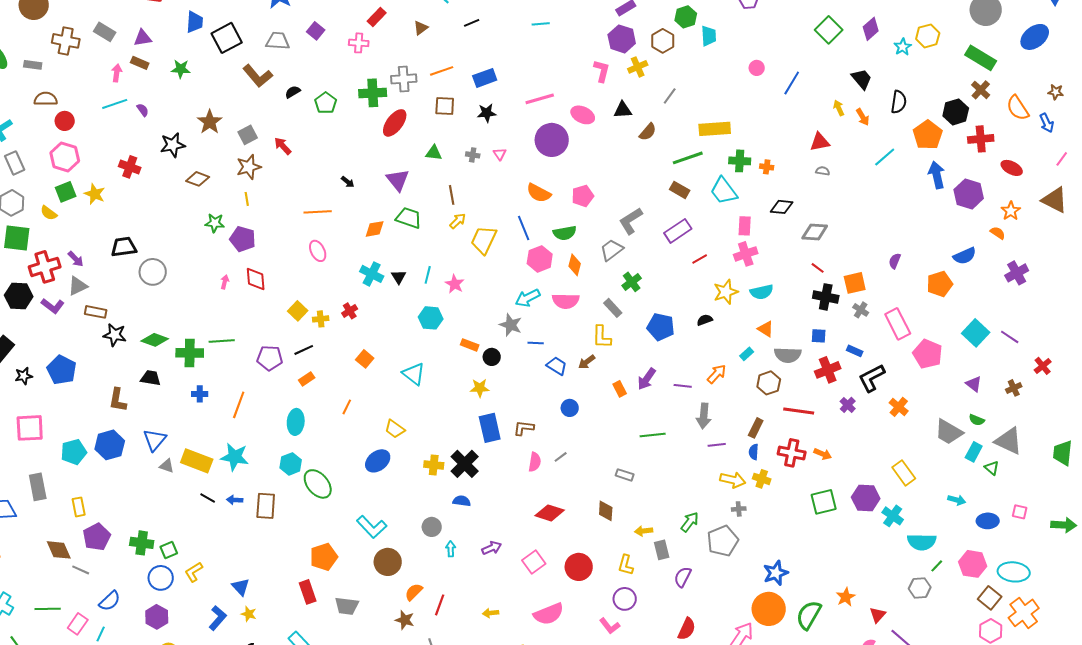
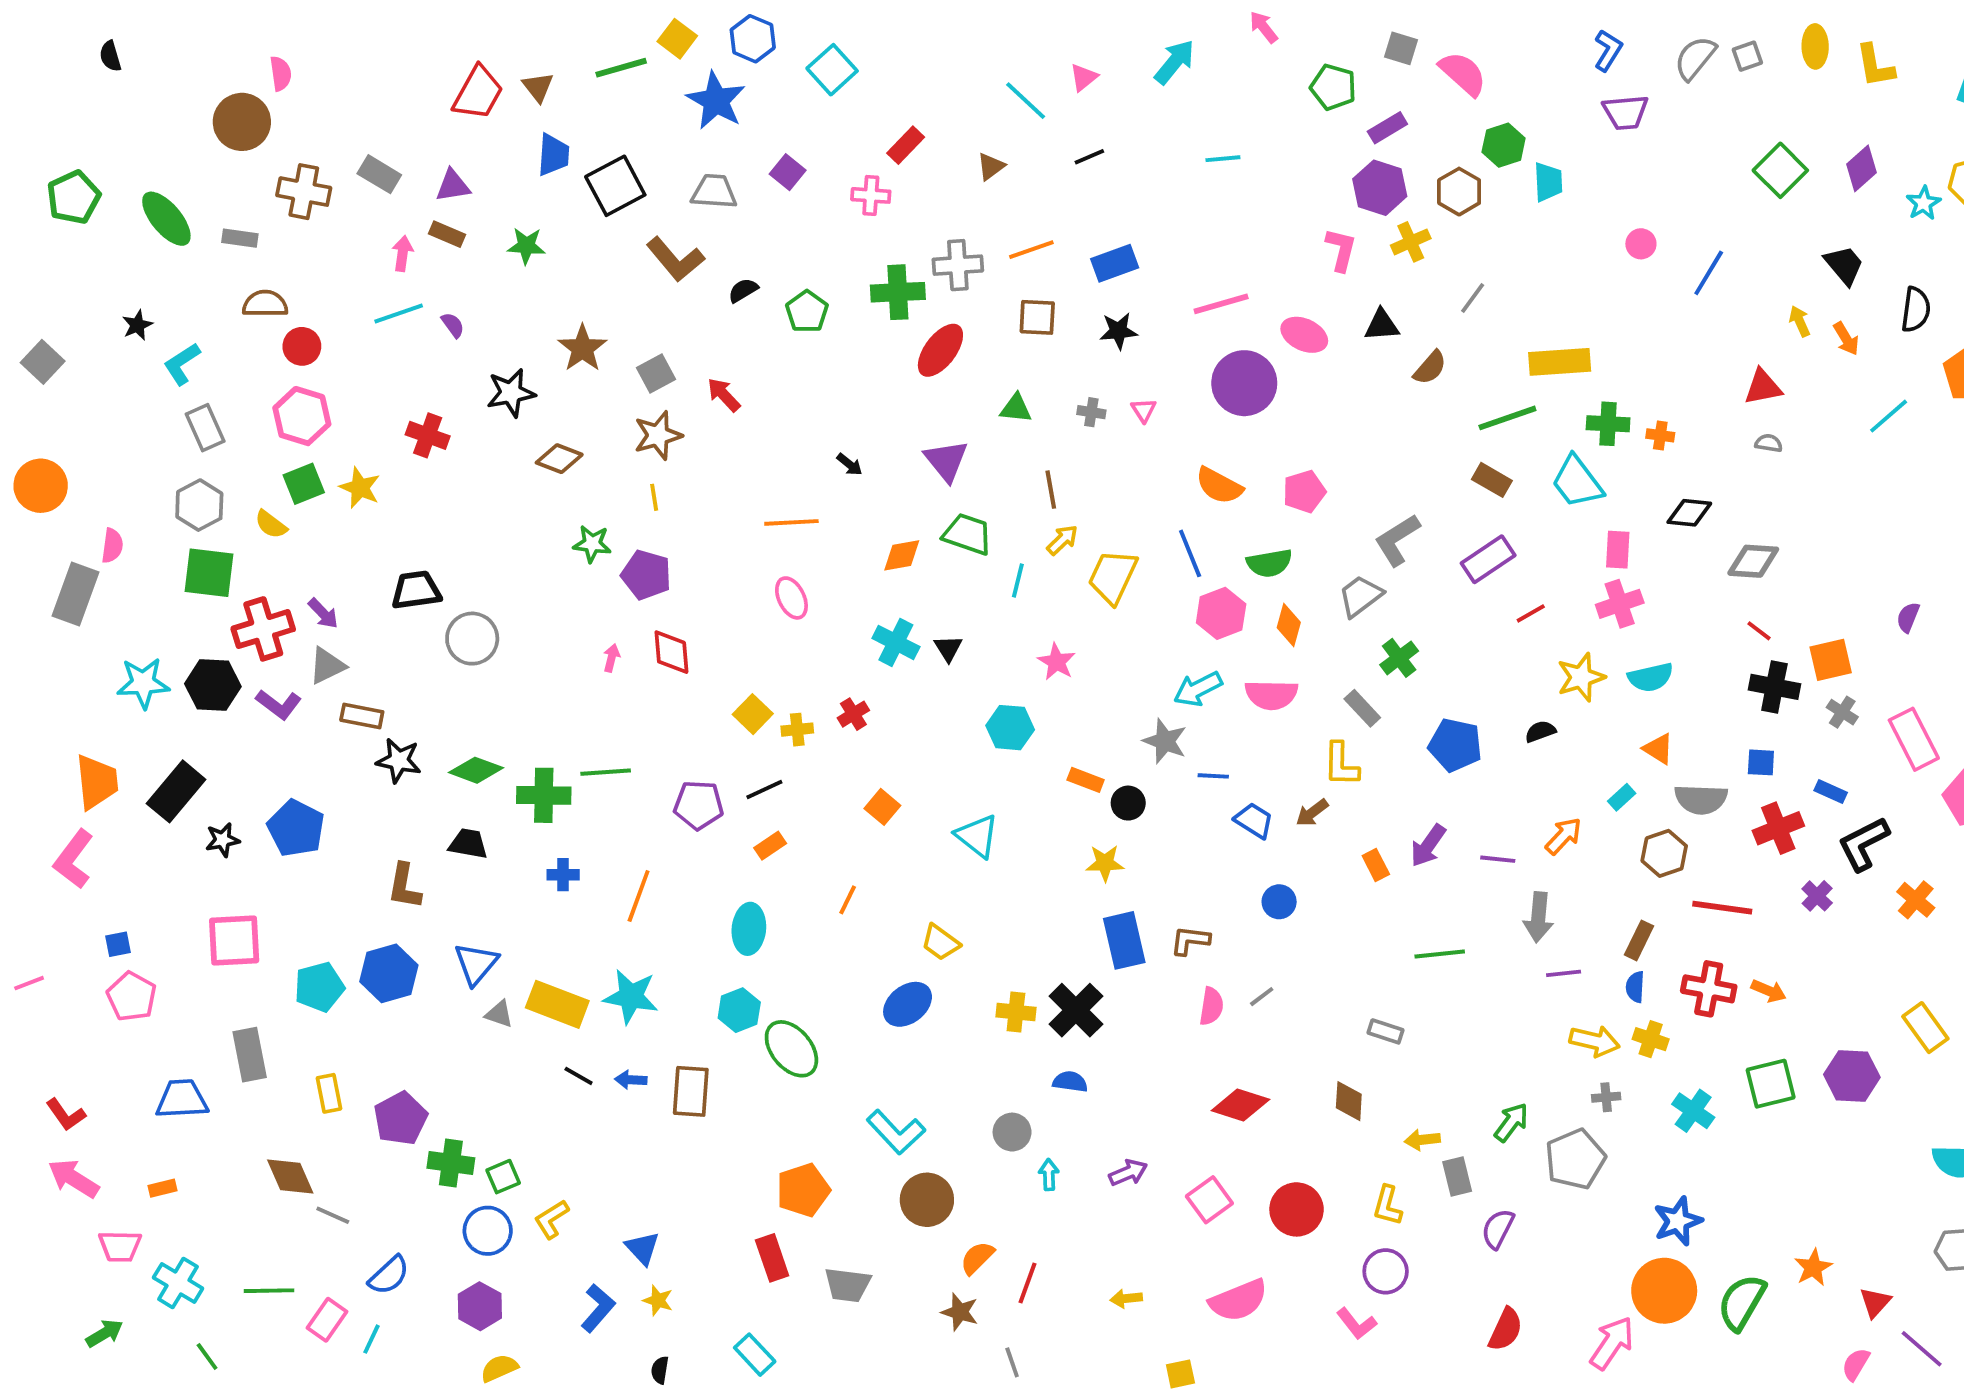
cyan line: (428, 275) -> (1018, 581), moved
cyan cross: (893, 516) -> (1693, 1111), moved
purple pentagon: (97, 537) -> (401, 1118), moved

